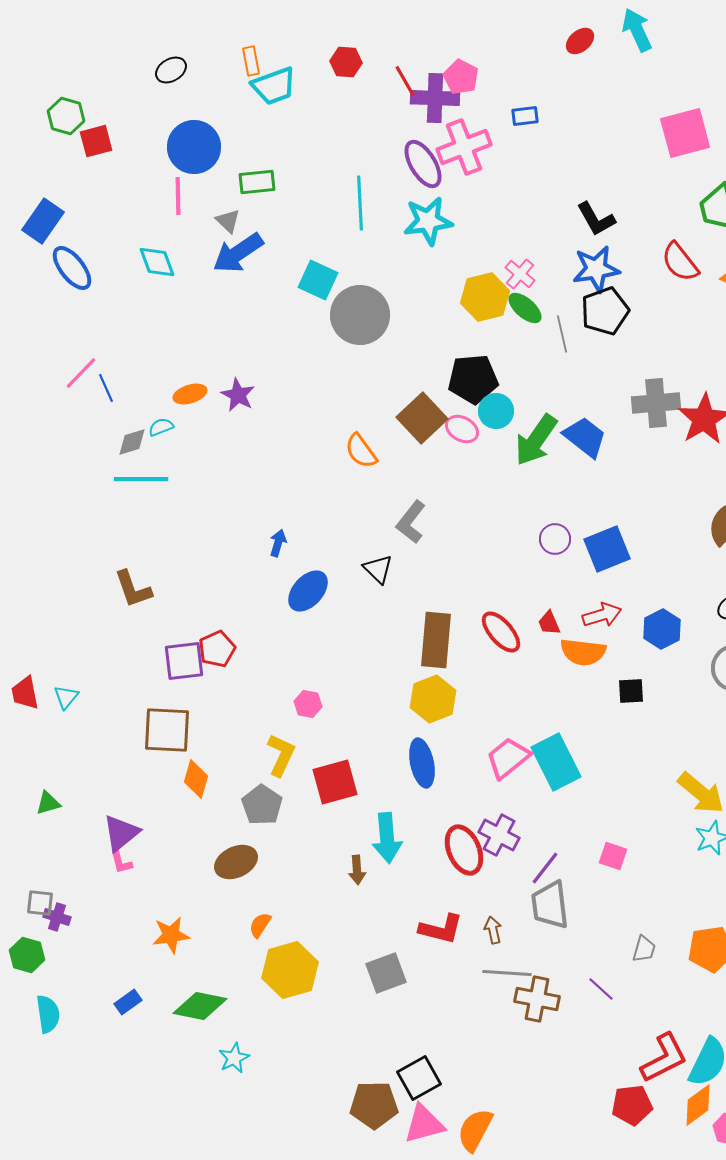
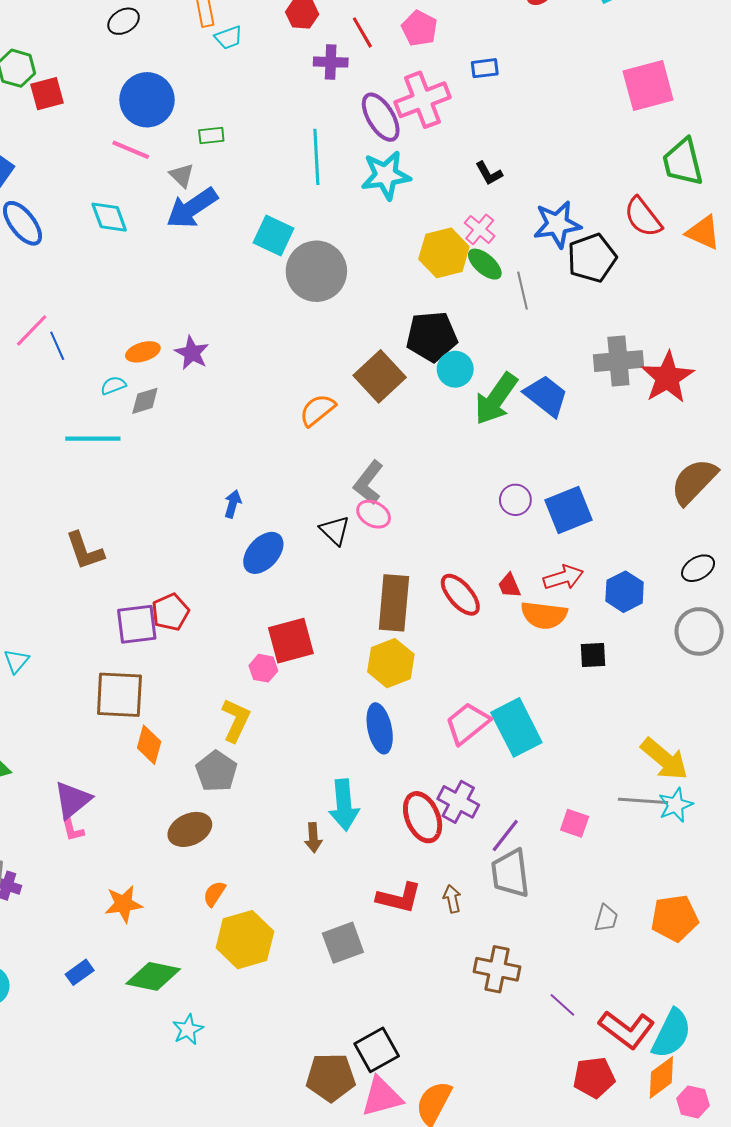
cyan trapezoid: (274, 86) -> (229, 38), size x0.6
purple cross: (435, 98) -> (331, 62), moved, size x0.7
green rectangle: (257, 182) -> (211, 136), size x0.7
pink line: (178, 196) -> (131, 150), turned -66
black L-shape: (596, 219) -> (489, 173), moved, size x0.7
black pentagon: (605, 311) -> (592, 258), moved
pink ellipse: (462, 429) -> (374, 514), moved
gray diamond: (132, 442) -> (145, 401), moved
orange semicircle: (361, 451) -> (317, 410), turned 87
red square: (335, 782) -> (291, 641), moved
gray line: (507, 973) -> (643, 801), moved
purple line: (601, 989) -> (562, 1005), moved
red L-shape: (664, 1058) -> (627, 1029), turned 64

